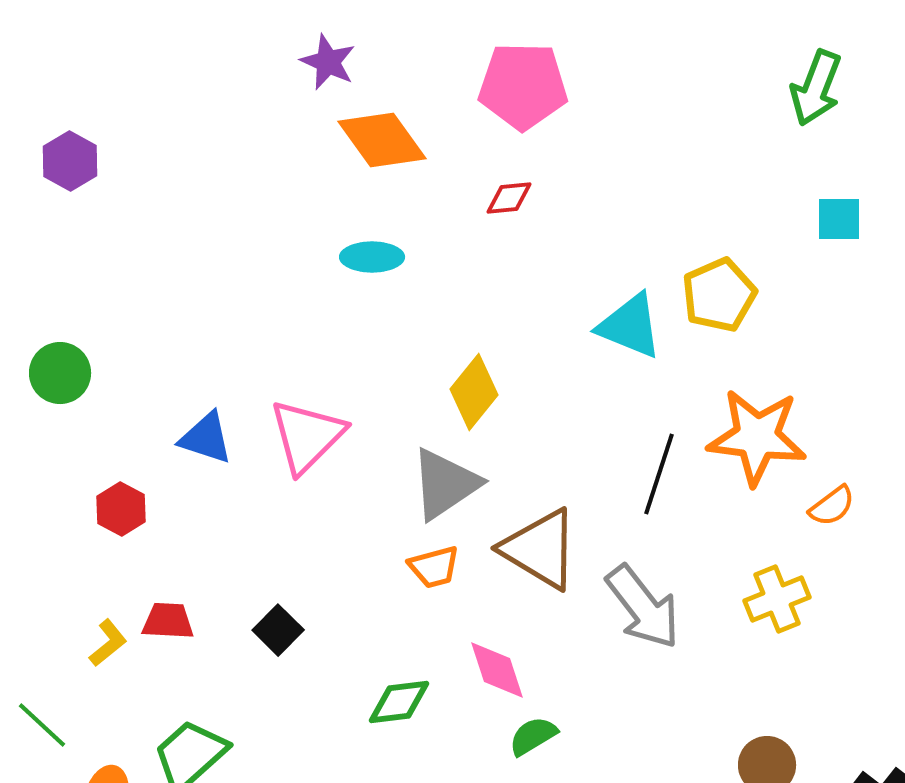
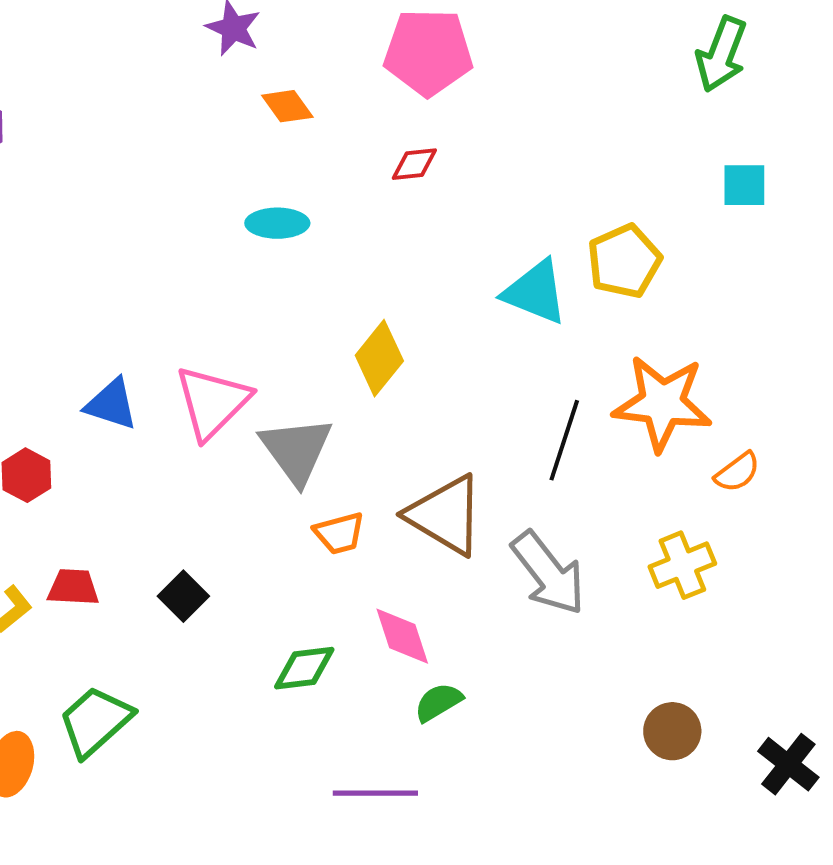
orange diamond: (382, 140) -> (287, 106), size x0.6
gray triangle: (445, 484) -> (296, 450), moved, turned -32

